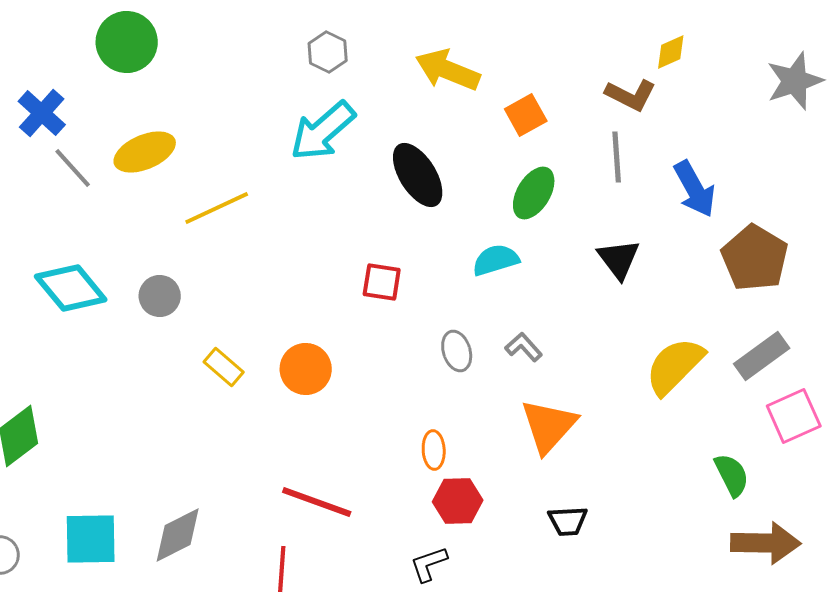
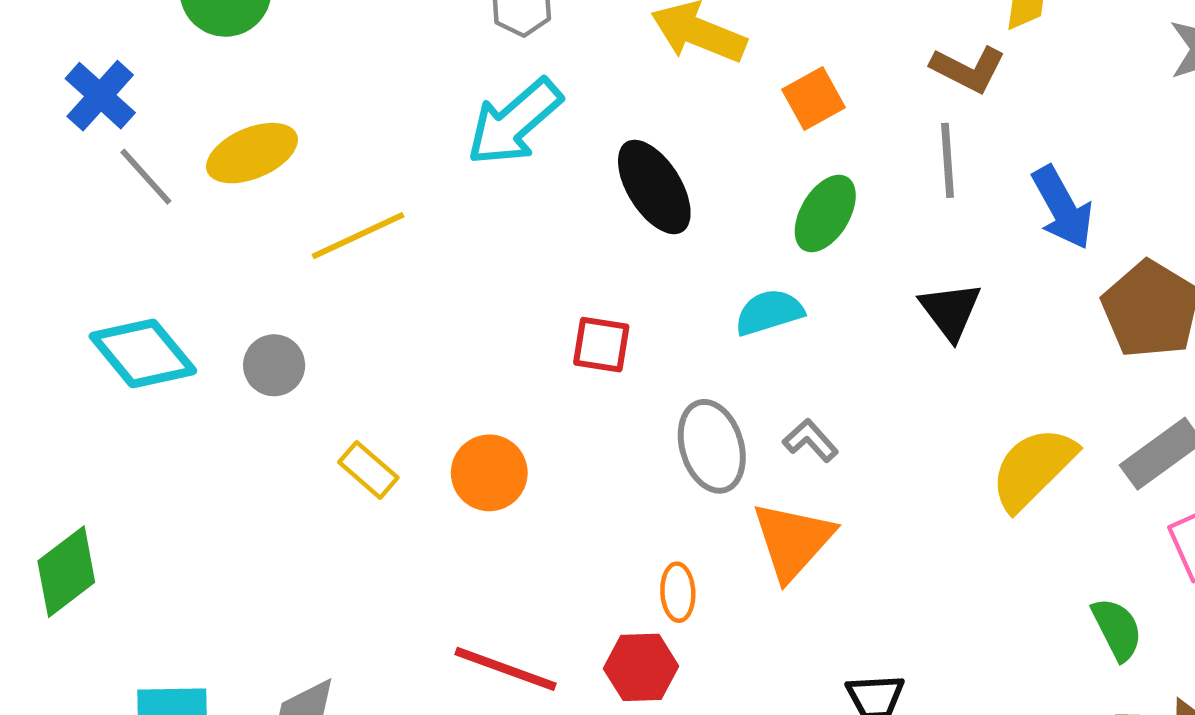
gray ellipse: (457, 351) -> (712, 446), size x1.5
orange triangle: (549, 426) -> (793, 541), moved
red hexagon: (458, 501) -> (641, 667), moved

